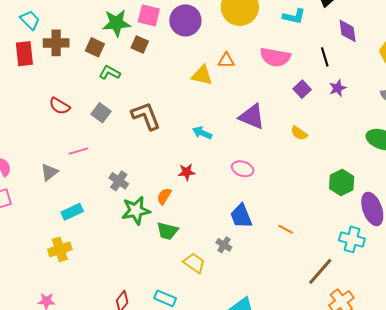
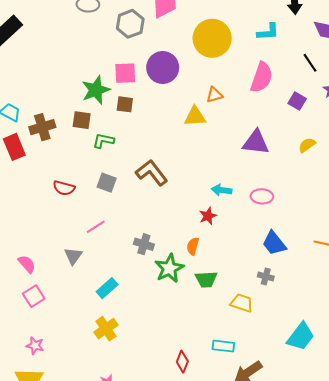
pink semicircle: (275, 57) -> (261, 77), turned -64
cyan arrow: (202, 133) -> (222, 190), moved
yellow semicircle: (299, 133) -> (307, 145), turned 126

